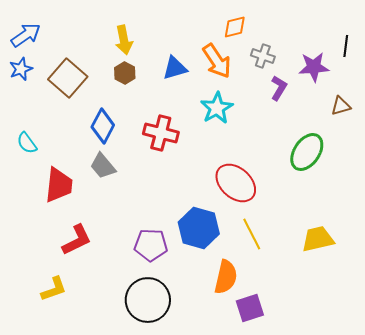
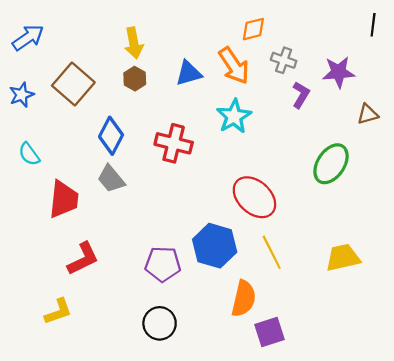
black line: (346, 46) -> (373, 25), moved
blue star: (21, 69) -> (22, 95), moved
black circle: (148, 300) -> (160, 323), size x0.7

